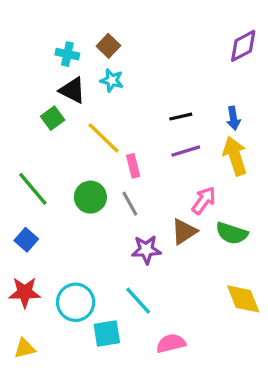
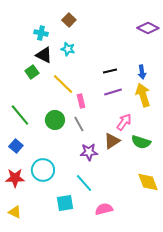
brown square: (108, 46) -> (69, 20), moved
purple diamond: (243, 46) -> (148, 28), turned 55
cyan circle: (76, 302) -> (43, 170), moved
yellow triangle: (25, 348) -> (15, 212), turned 40

